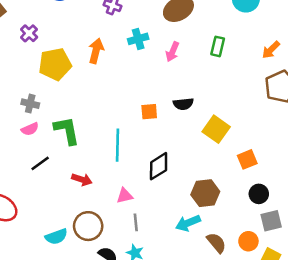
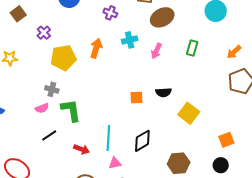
gray cross: (30, 104) -> (52, 89), moved
cyan line: (117, 145) -> (108, 138), moved
orange square: (247, 159) -> (226, 140), moved

